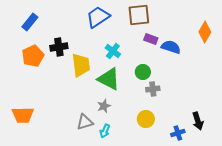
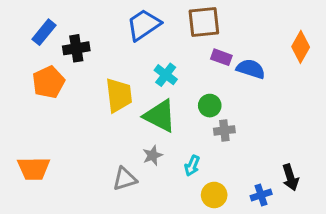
black cross: (59, 47) -> (76, 48), moved
yellow circle: (146, 119) -> (214, 195), moved
cyan arrow: (105, 131) -> (192, 166), moved

